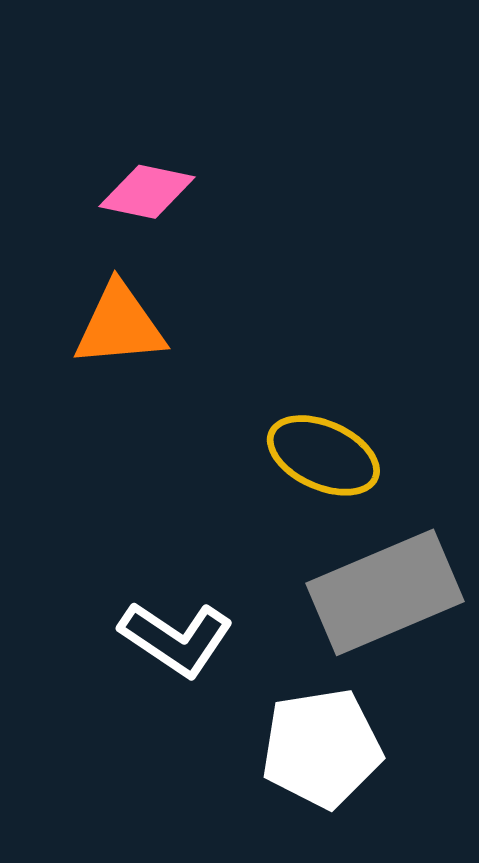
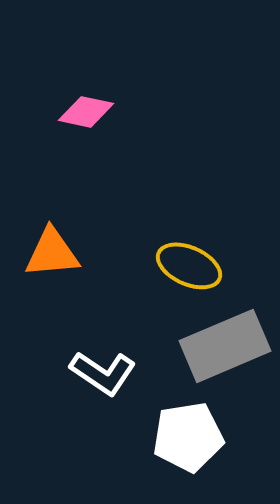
orange triangle: (120, 325) -> (52, 253), moved

